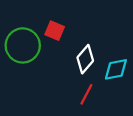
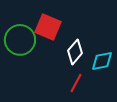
red square: (55, 31) -> (48, 27), size x1.5

